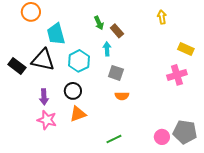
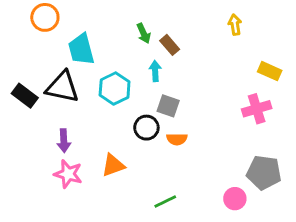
black circle: (73, 91) -> (146, 128), moved
gray pentagon: (185, 132) -> (264, 173), moved

